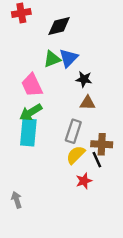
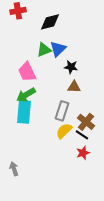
brown cross: (102, 144) -> (86, 122), turned 36
black line: (97, 160) -> (82, 135), turned -32
red star: (84, 181) -> (83, 153), moved

